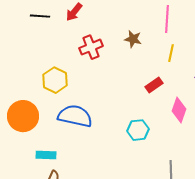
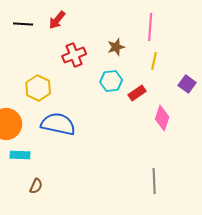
brown star: (133, 39) -> (116, 47), turned -30
cyan hexagon: (138, 130) -> (111, 81), moved
cyan rectangle: (46, 155) -> (20, 155), moved

